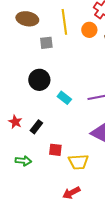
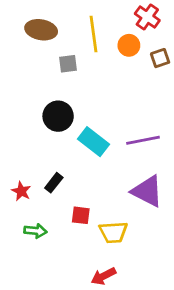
cyan rectangle: (64, 98) -> (93, 142), size x1.5
red star: (15, 122) -> (21, 191), moved

